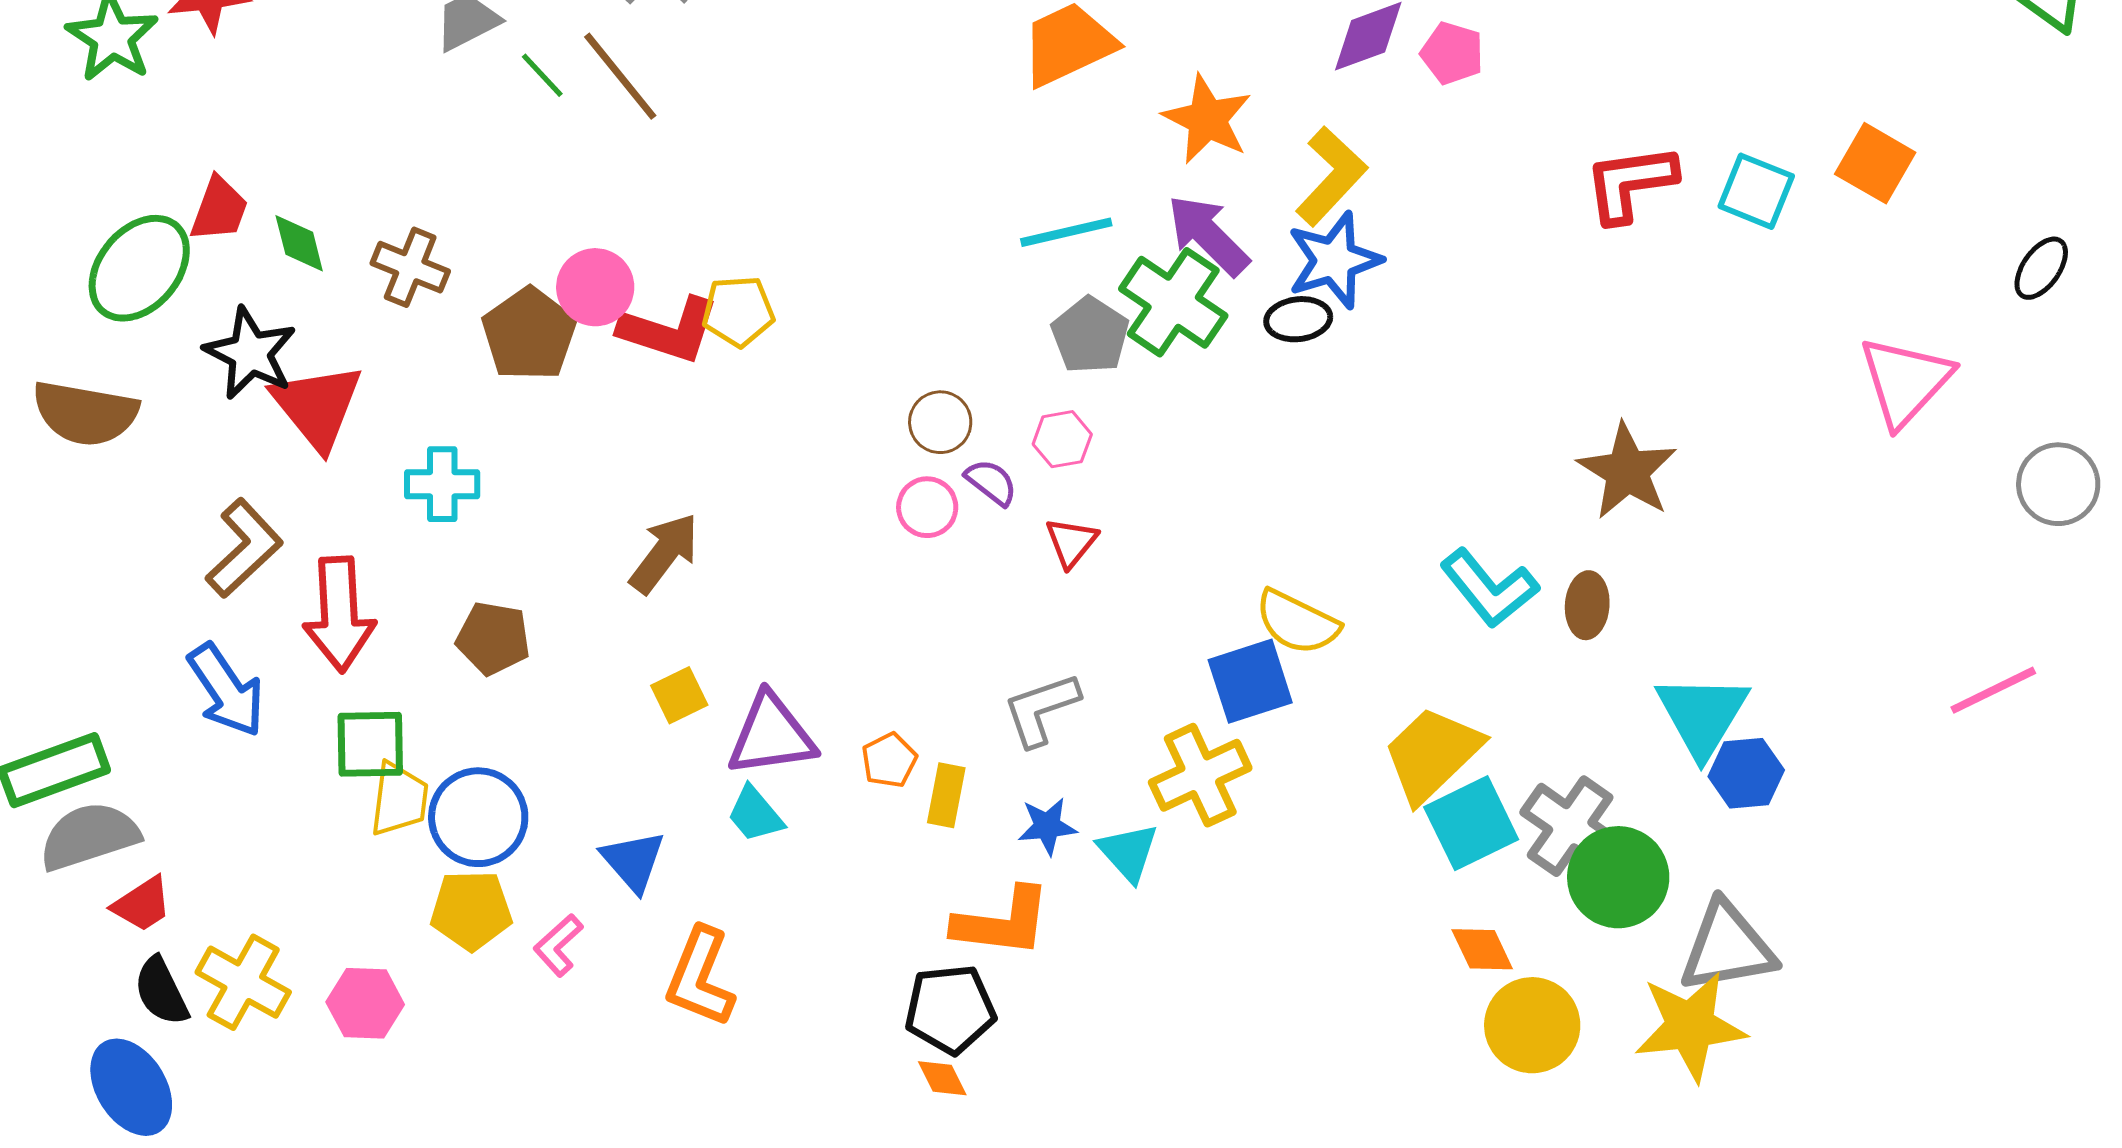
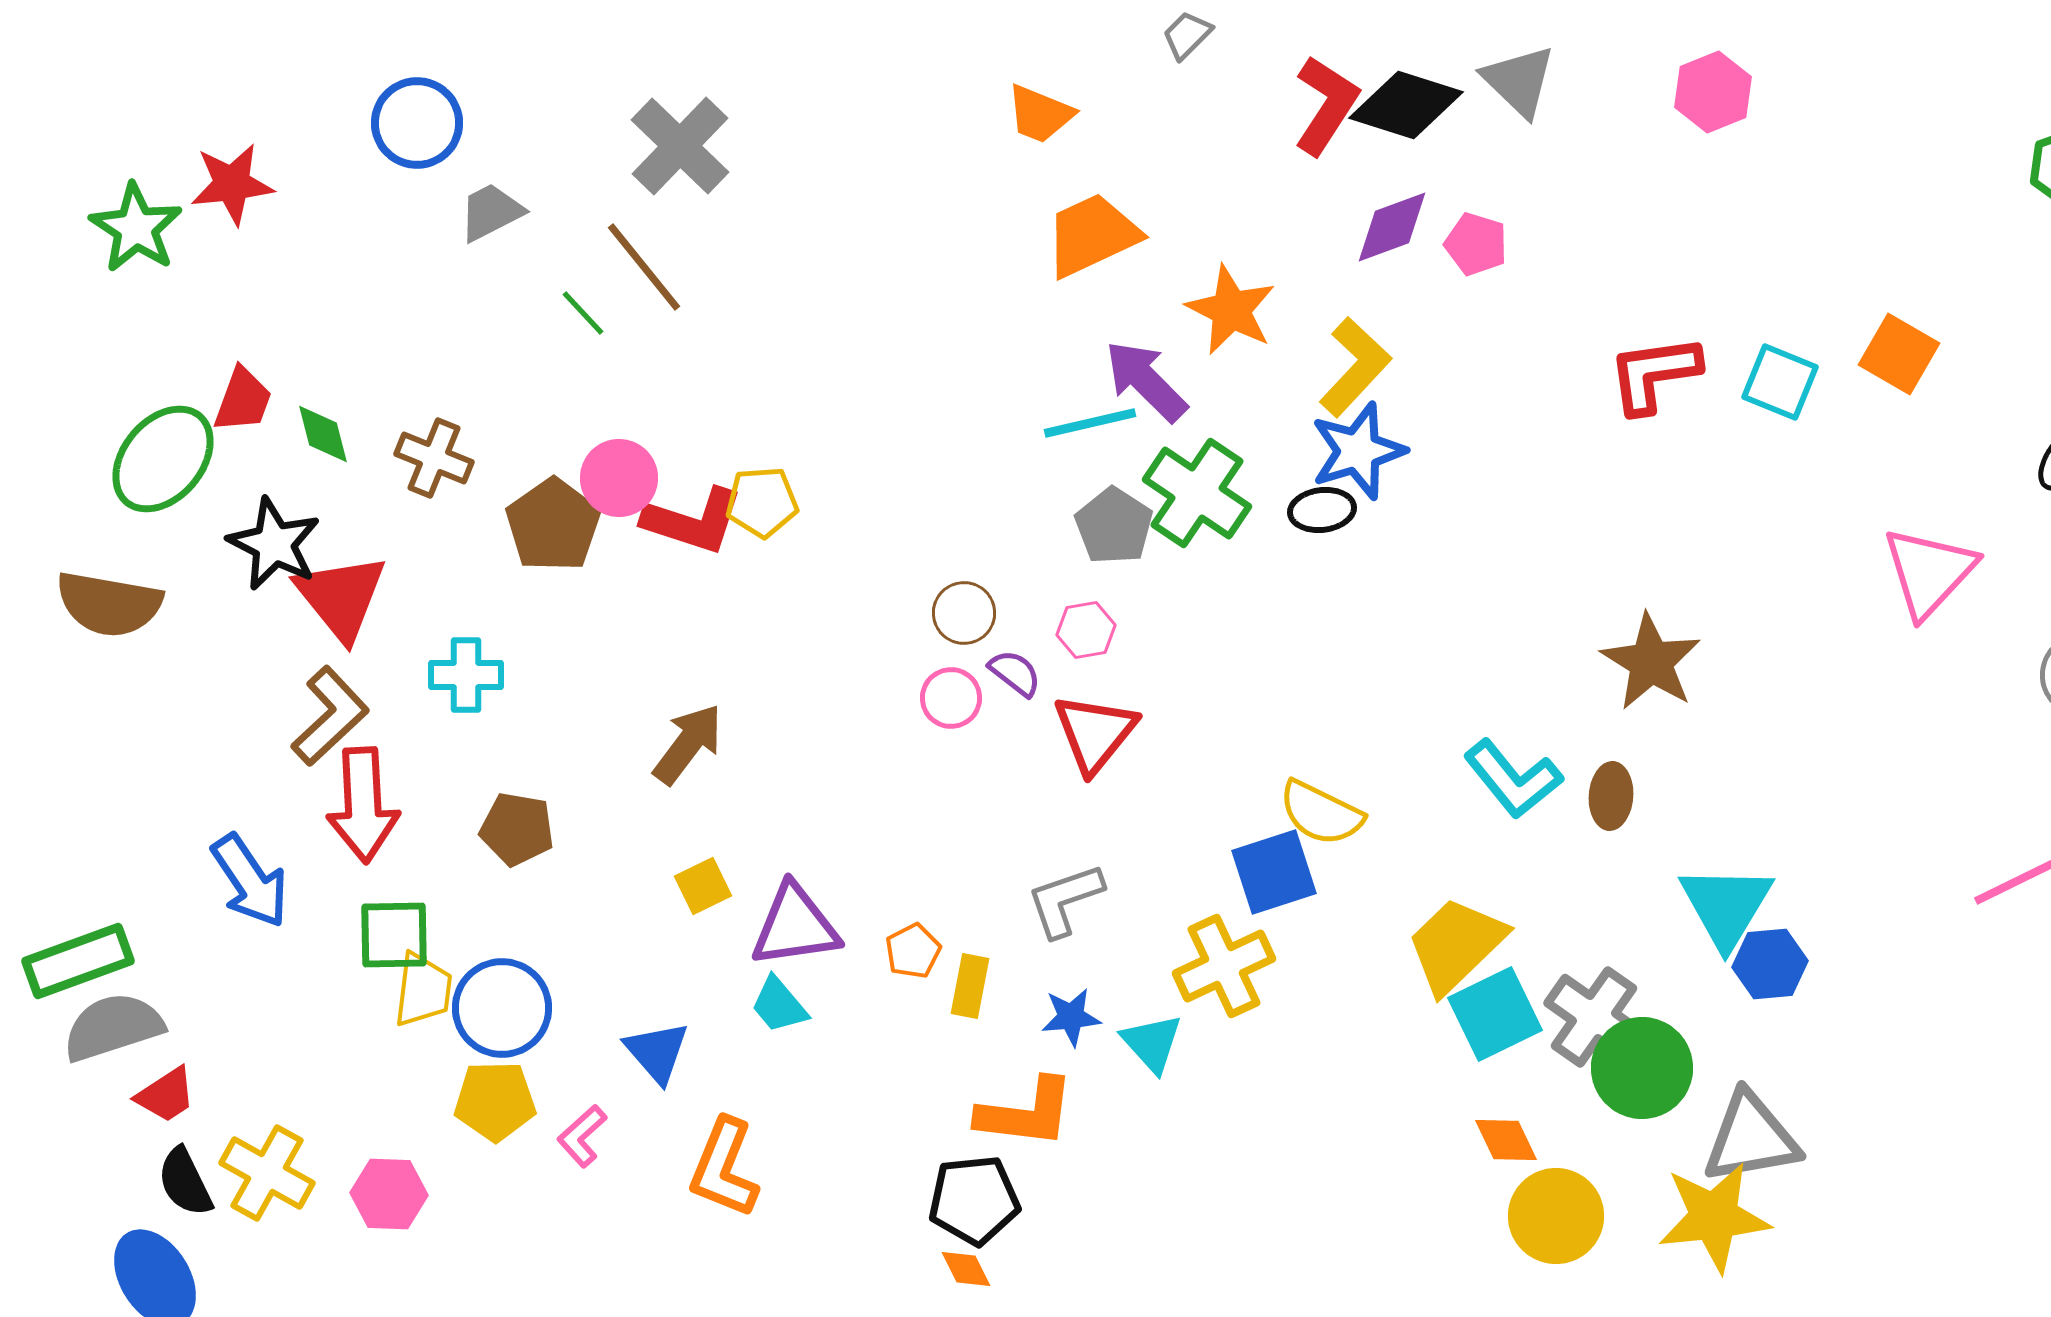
green line: (542, 75) -> (583, 313), moved
purple arrow: (1208, 235) -> (1146, 381), moved
red triangle: (1071, 542) -> (1095, 733), size x1.6
brown L-shape: (244, 548) -> (330, 716), moved

